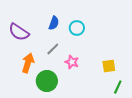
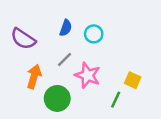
pink star: (72, 62) -> (88, 75), size x1.5
yellow square: (109, 66) -> (133, 80), turned 32
green line: (118, 87) -> (116, 100), moved

